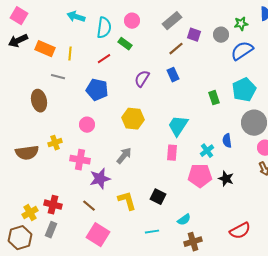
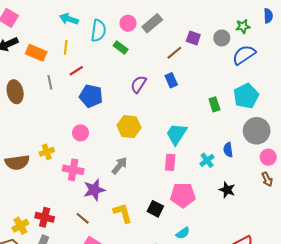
gray rectangle: (172, 21) -> (152, 23), moved
yellow line: (70, 54) -> (66, 47), moved
red line: (104, 59) -> (76, 71), moved
gray line: (58, 77) -> (50, 82), turned 64
brown ellipse: (39, 101) -> (15, 92), moved
pink pentagon: (200, 176) -> (183, 195), moved

